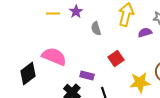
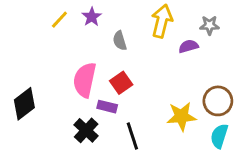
yellow line: (53, 14) -> (59, 20), turned -48
pink semicircle: (54, 56) -> (85, 80), moved, turned -100
red square: (116, 58) -> (121, 83), moved

